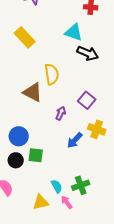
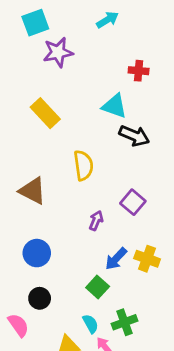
brown triangle: (33, 92) -> (33, 191), moved
yellow cross: (97, 129) -> (147, 259), moved
green square: (36, 155) -> (98, 287), moved, turned 35
black circle: (16, 160) -> (40, 298), moved

